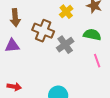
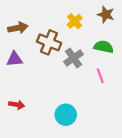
brown arrow: (15, 18) -> (18, 28), turned -96
pink line: (97, 61) -> (100, 76), moved

